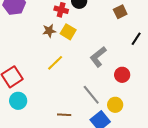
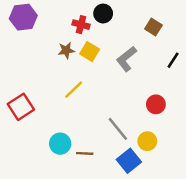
brown square: (120, 12) -> (153, 27), turned -32
gray L-shape: (98, 57) -> (126, 59), moved
cyan circle: (18, 101) -> (60, 144), moved

